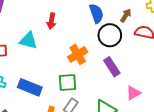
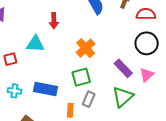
black circle: (110, 35) -> (147, 43), moved
purple rectangle: (112, 67) -> (123, 68), moved

